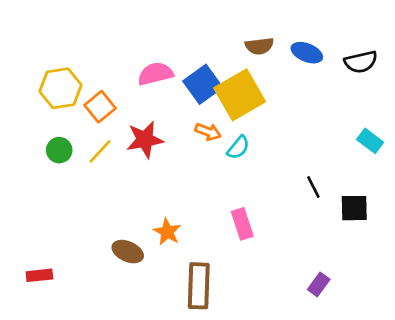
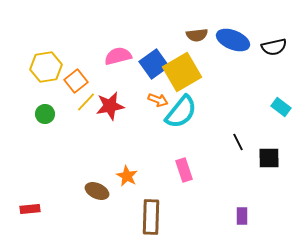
blue ellipse: (307, 53) -> (233, 40), size x1.4
cyan semicircle: (238, 147) -> (181, 112), size x1.8
yellow line: (100, 151) -> (86, 102), moved
purple rectangle: (319, 284) -> (242, 216), turned -36

